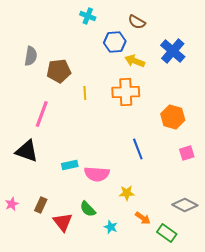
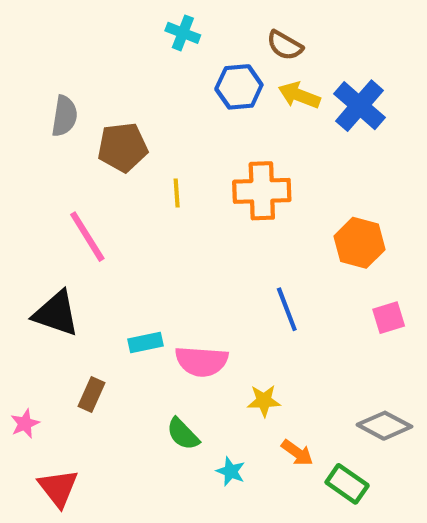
yellow arrow: (135, 61) -> (299, 95), moved
pink line: (42, 114) -> (87, 237), turned -52
brown rectangle: (41, 205) -> (91, 394), moved
red triangle: (63, 222) -> (58, 488), moved

